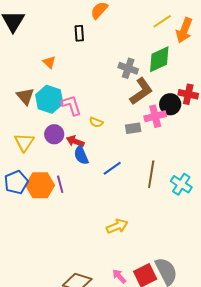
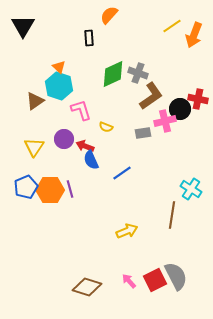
green diamond: (159, 59) -> (113, 74), moved
brown triangle: (25, 96) -> (35, 101), turned 36
cyan hexagon: (49, 99) -> (59, 86), moved
brown line: (151, 174) -> (172, 215), moved

